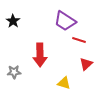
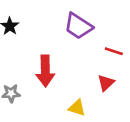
red line: (79, 40) -> (114, 51), moved

